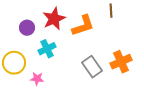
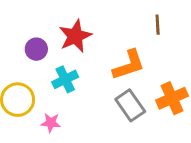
orange L-shape: (83, 26) -> (129, 65), moved

